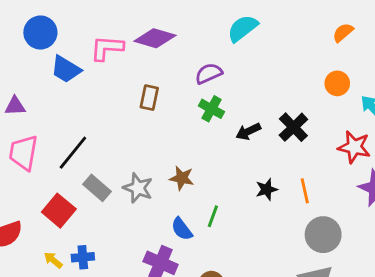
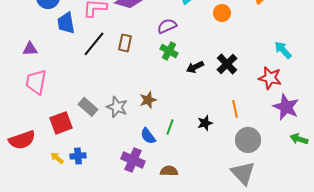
blue trapezoid: (66, 69) -> (66, 23), turned 50
orange circle: (337, 83) -> (222, 13), moved
black line: (73, 153) -> (94, 44), moved
brown star: (182, 178) -> (148, 100), turned -30
black star: (267, 189) -> (205, 123), moved
red square: (59, 211) -> (61, 123), turned 30

